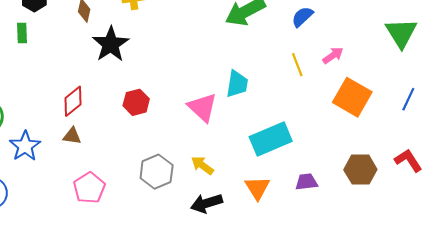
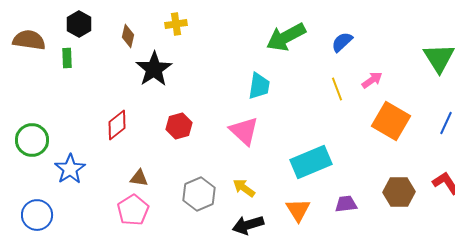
cyan trapezoid: (237, 84) -> (259, 86), moved
brown triangle: (72, 136) -> (139, 178), moved

